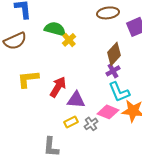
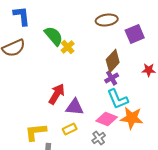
green semicircle: (55, 29) -> (54, 36), turned 35
yellow L-shape: (28, 79) -> (36, 132), moved
gray cross: (91, 124) -> (99, 138), moved

